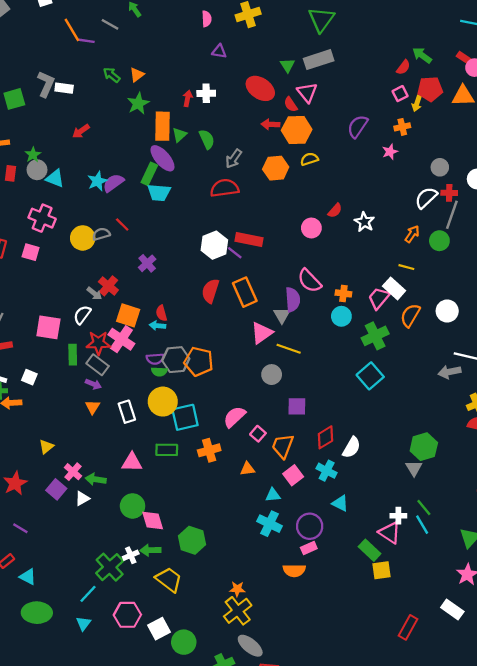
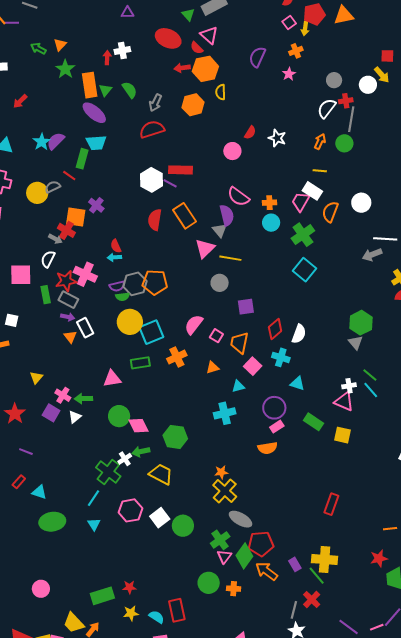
yellow semicircle: (309, 159) -> (221, 92), turned -63
green rectangle: (149, 174) -> (82, 159), moved
orange square: (128, 315) -> (76, 217), moved
white rectangle: (127, 412) -> (85, 328), moved
cyan cross: (270, 524) -> (225, 413), moved, turned -30
green rectangle: (370, 550) -> (313, 422), moved
yellow square: (381, 570) -> (342, 435), turned 30
red rectangle: (408, 627) -> (331, 504), moved

